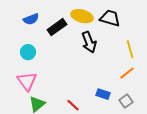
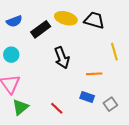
black arrow: (89, 42) -> (62, 58), moved
orange line: (127, 73) -> (94, 74), moved, turned 35

